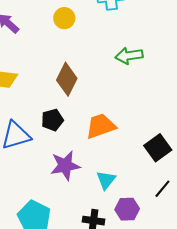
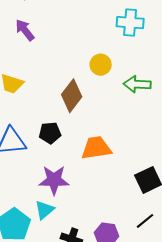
yellow circle: (64, 18) -> (101, 65), moved
cyan triangle: (106, 180) -> (44, 210), moved

